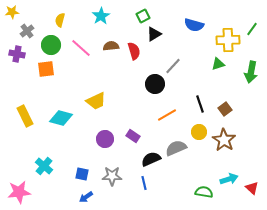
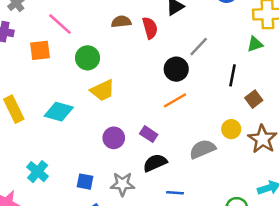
green circle: (51, 45) -> (87, 58), moved
pink line: (81, 48) -> (60, 24), moved
black line: (200, 104) -> (232, 75), moved, turned 30
brown square: (225, 109) -> (254, 99), moved
orange line: (167, 115) -> (175, 100), moved
black semicircle: (151, 159) -> (155, 163), moved
blue line: (144, 183) -> (175, 193), moved, turned -72

